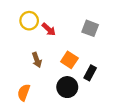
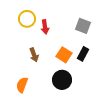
red arrow: (49, 29) -> (45, 27), turned 40
black rectangle: (90, 73) -> (83, 54), moved

